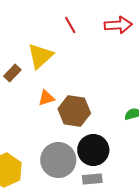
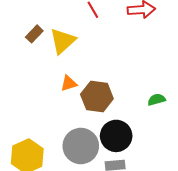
brown rectangle: (12, 73) -> (34, 34), moved

